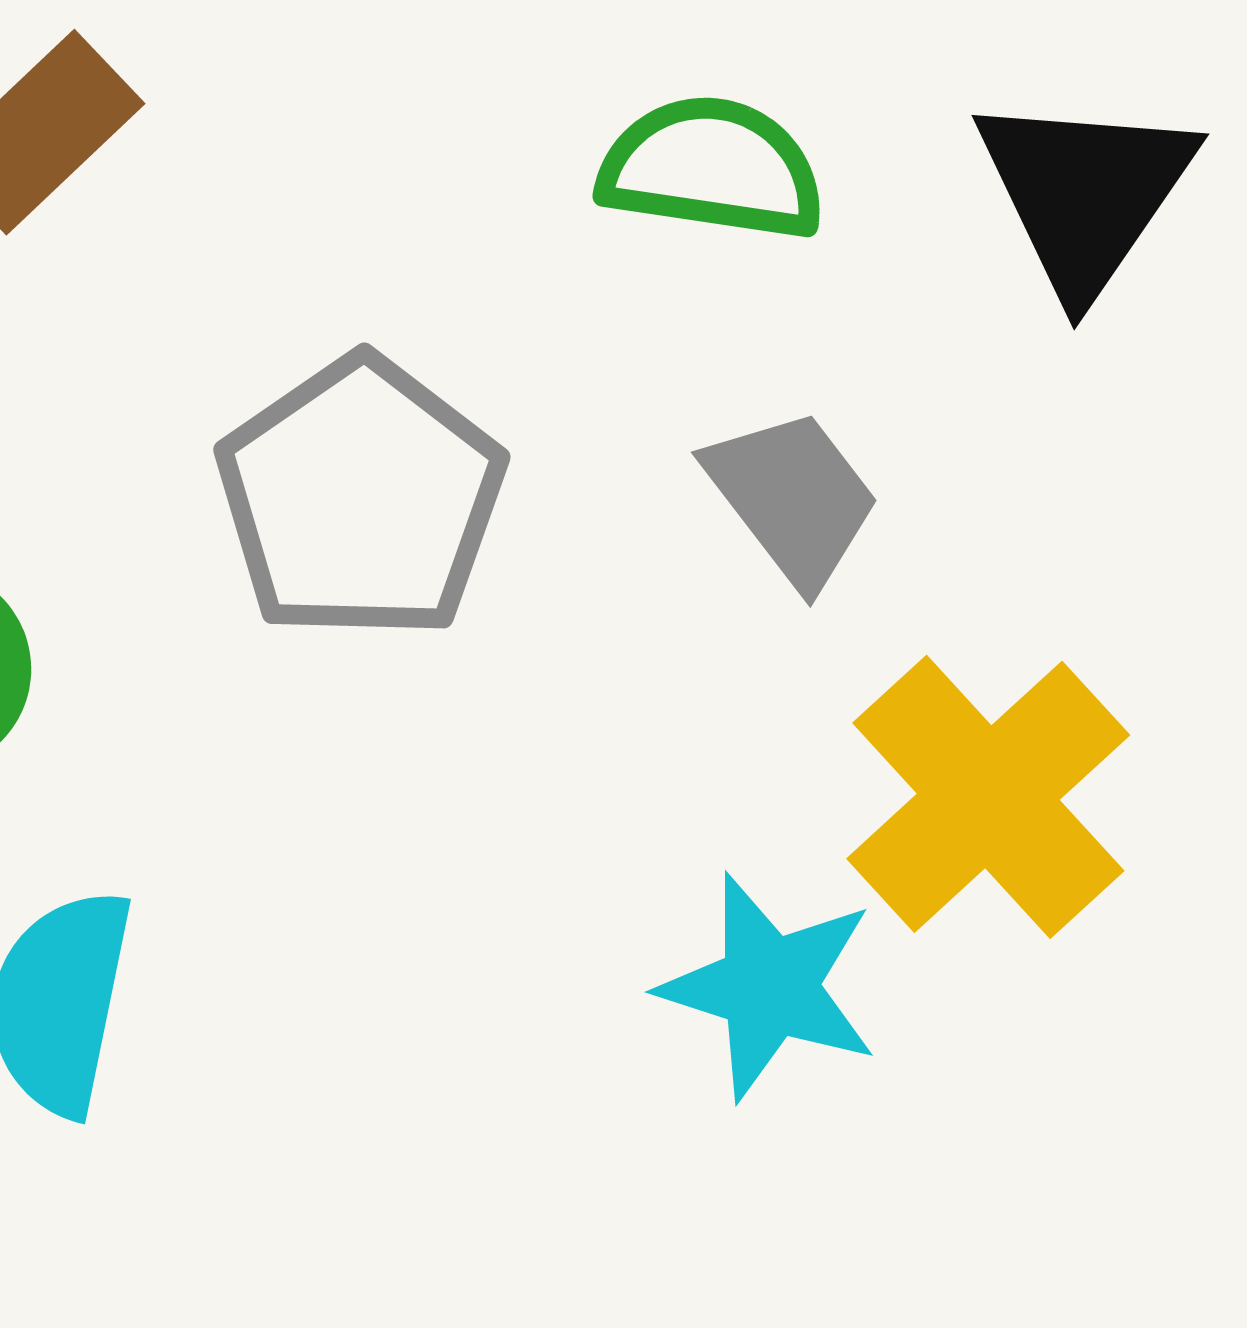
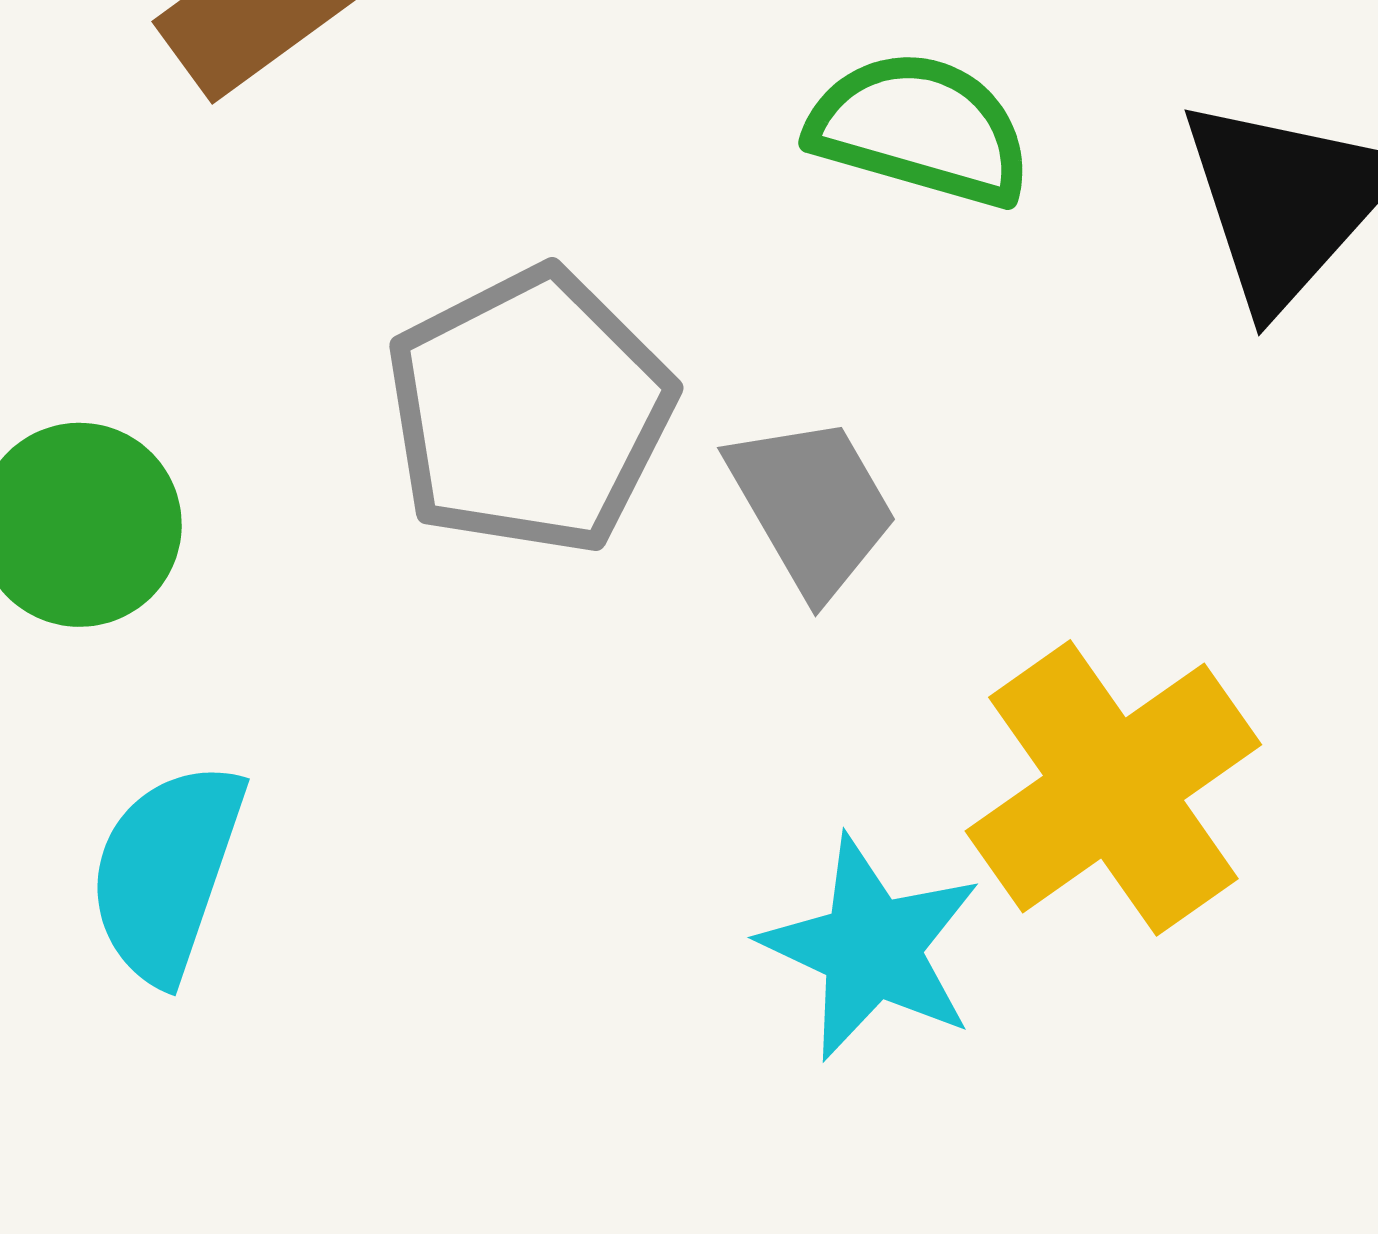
gray trapezoid: (793, 498) -> (812, 506), moved

